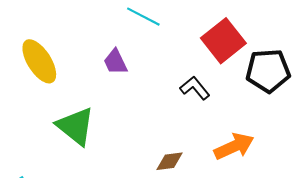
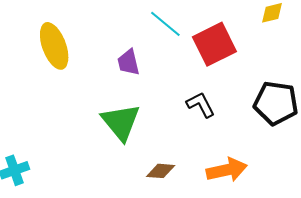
red square: (223, 41) -> (214, 44), moved
green triangle: (76, 126) -> (121, 122), moved

